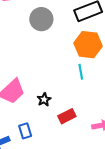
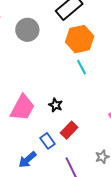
red rectangle: (67, 116) -> (69, 130), moved

